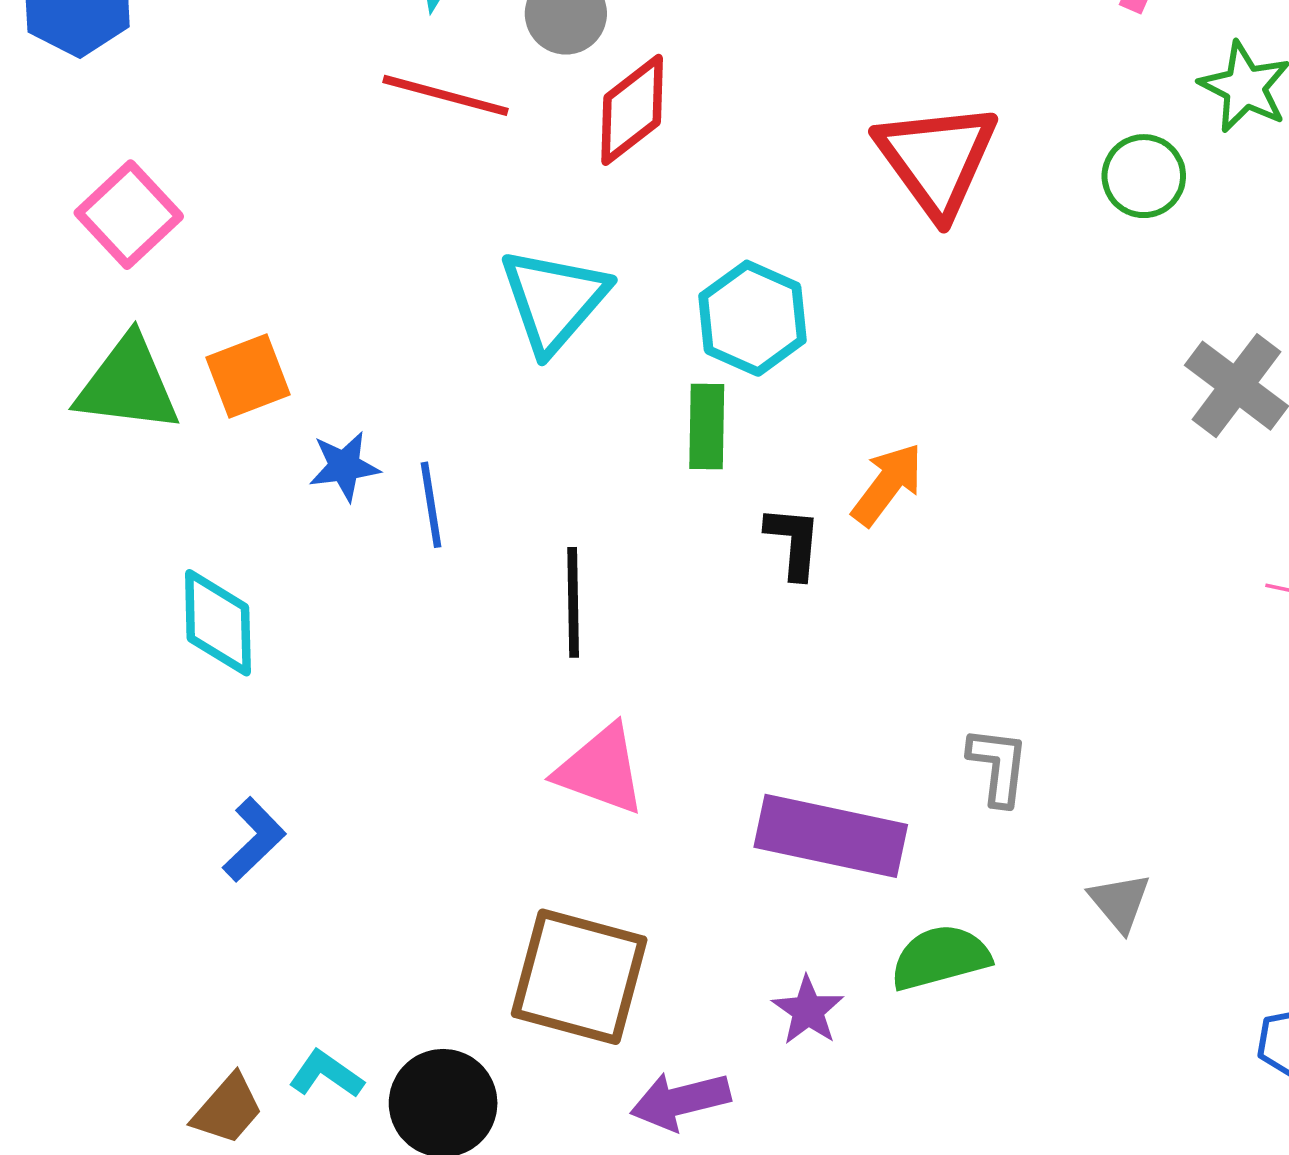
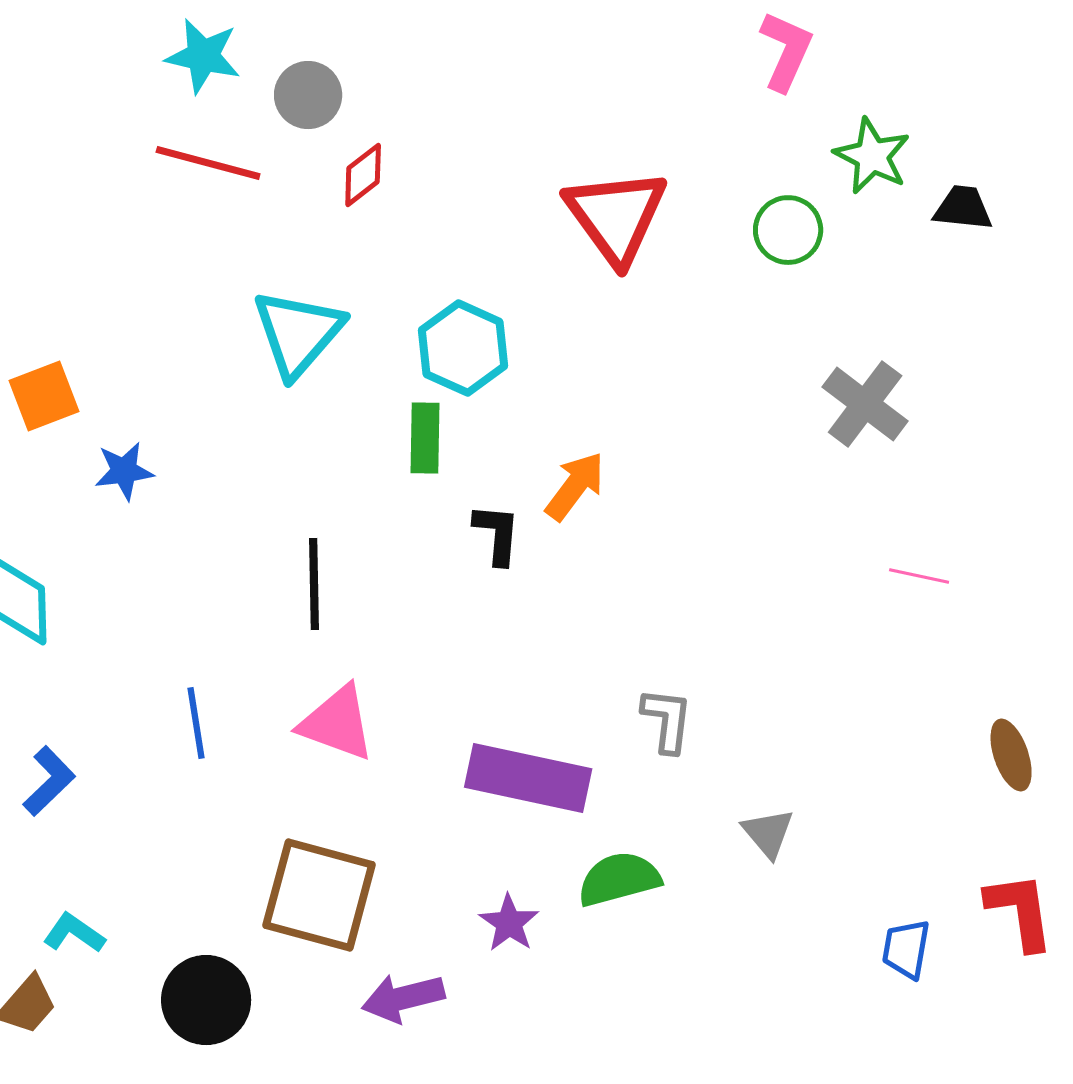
red diamond: (632, 110) -> (363, 175), size x0.7
blue line: (431, 505) -> (196, 723), moved
cyan L-shape: (326, 1074) -> (74, 933), moved

